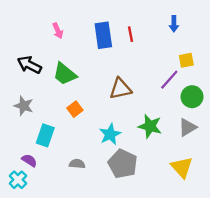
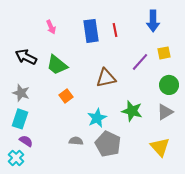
blue arrow: (174, 24) -> (153, 21), size x1.5
purple line: (169, 80) -> (140, 62), moved
cyan rectangle: (45, 135) -> (20, 119), moved
gray semicircle: (77, 164) -> (76, 141), moved

